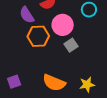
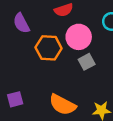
purple semicircle: (27, 15) -> (21, 23), moved

